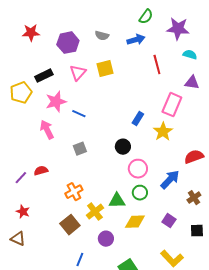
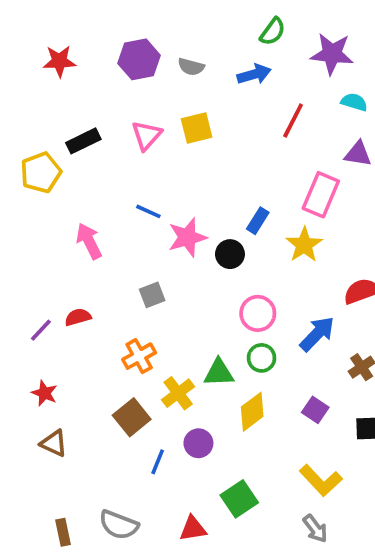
purple hexagon: (68, 43) -> (139, 59), moved
red line: (157, 65) -> (293, 121), turned 42
pink star: (56, 102) -> (187, 237), moved
black circle: (123, 147) -> (230, 254), moved
gray square: (80, 149) -> (152, 295), moved
yellow diamond: (135, 222) -> (252, 412), turned -35
brown triangle: (18, 239) -> (54, 443), moved
blue line: (80, 260) -> (158, 462), moved

